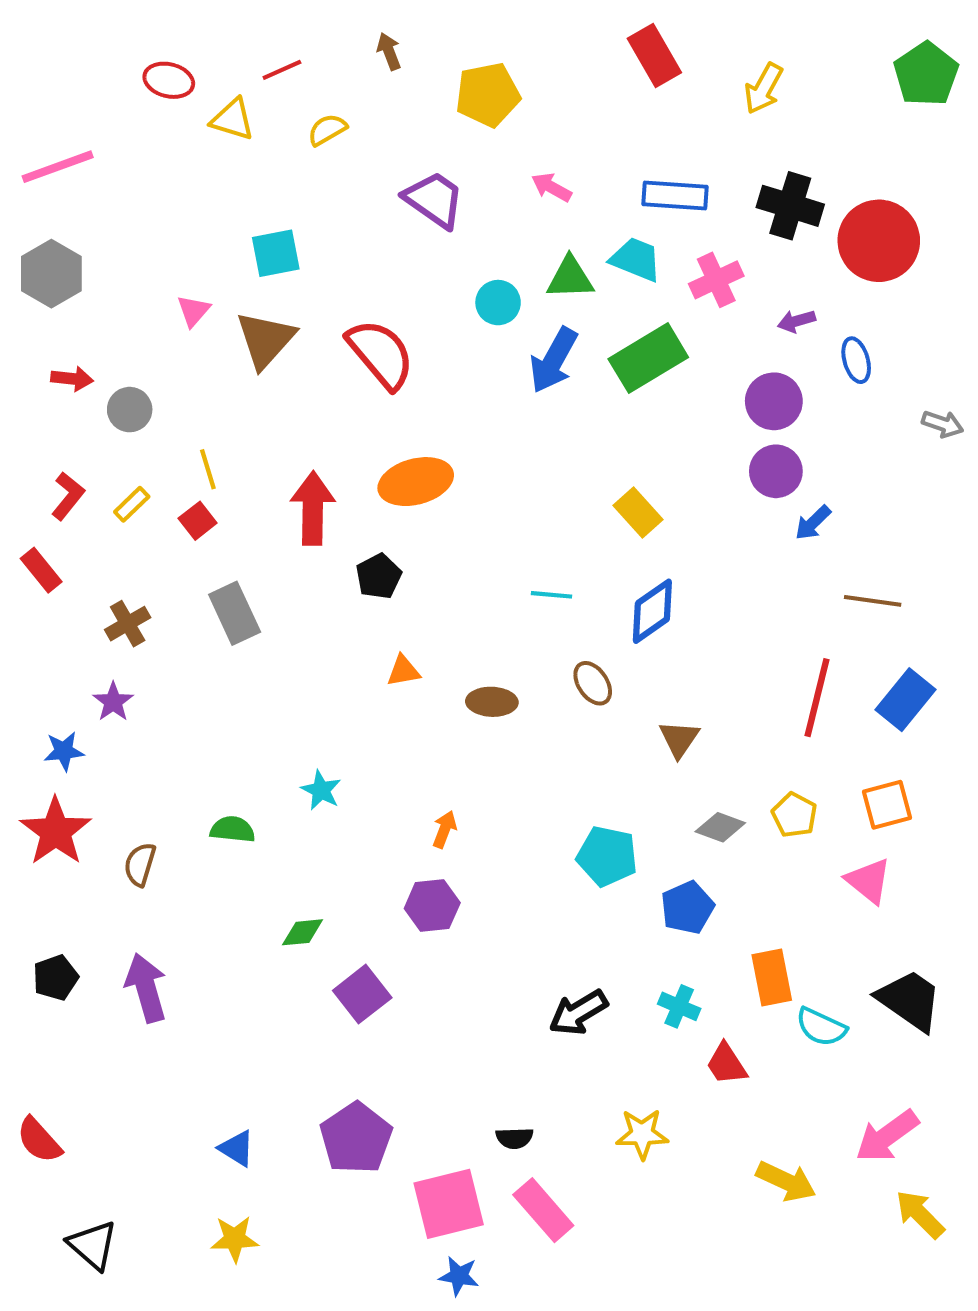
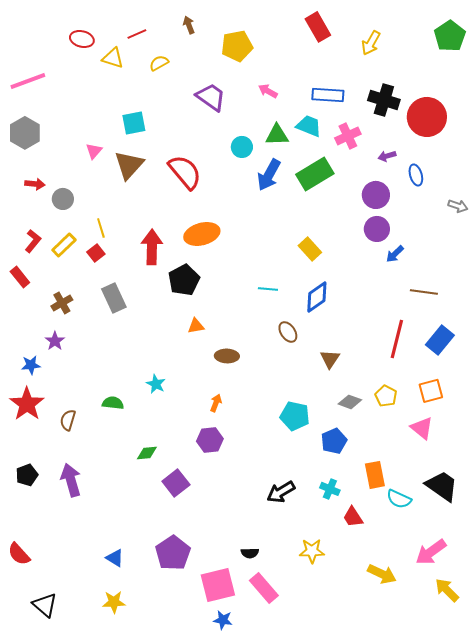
yellow rectangle: (132, 504) -> (64, 245), size x1.4
black pentagon: (379, 576) -> (184, 280), size x1.4
brown ellipse: (492, 702) -> (227, 356), moved

